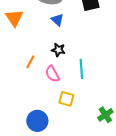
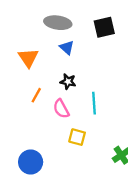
orange triangle: (14, 18) -> (28, 58), moved
blue circle: (37, 121) -> (31, 162), moved

